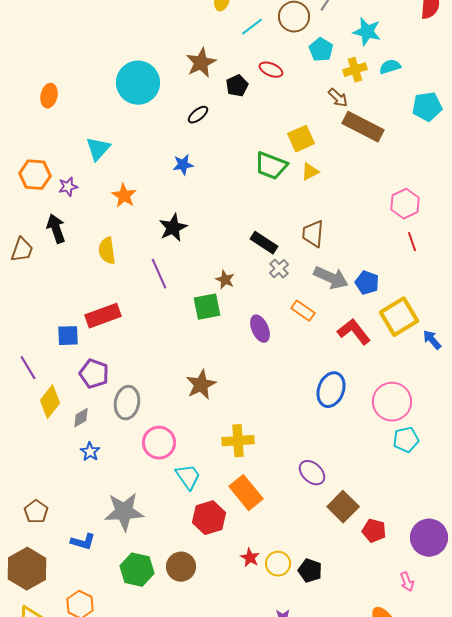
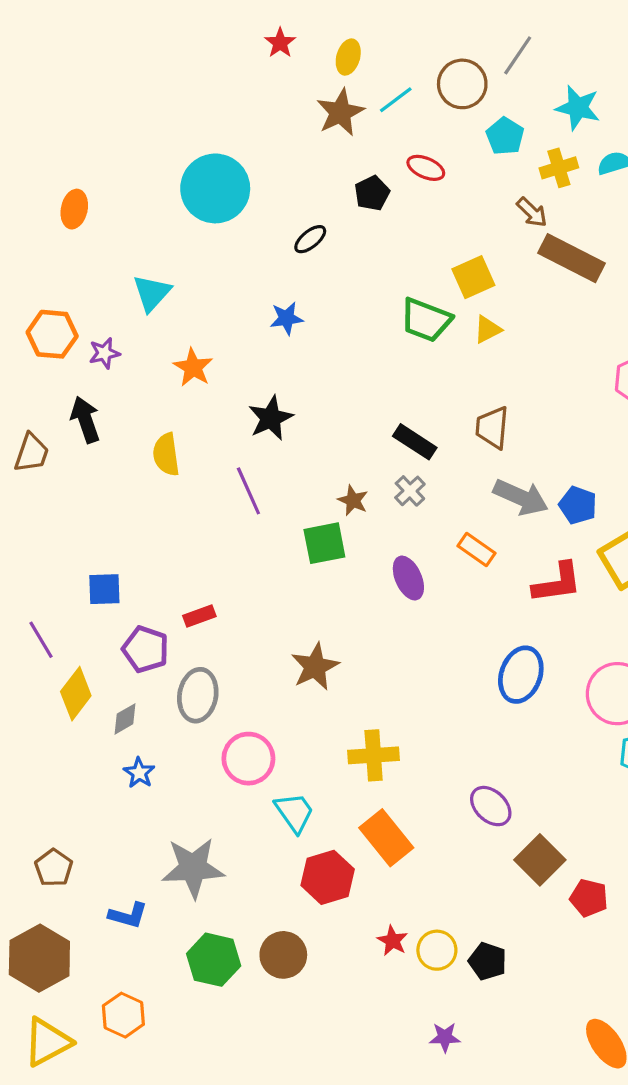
brown star: (201, 63) -> (340, 112), moved
gray cross: (279, 269) -> (410, 491), moved
red rectangle: (103, 316) -> (199, 616), moved, size x0.6
red L-shape: (354, 332) -> (557, 583), turned 120

